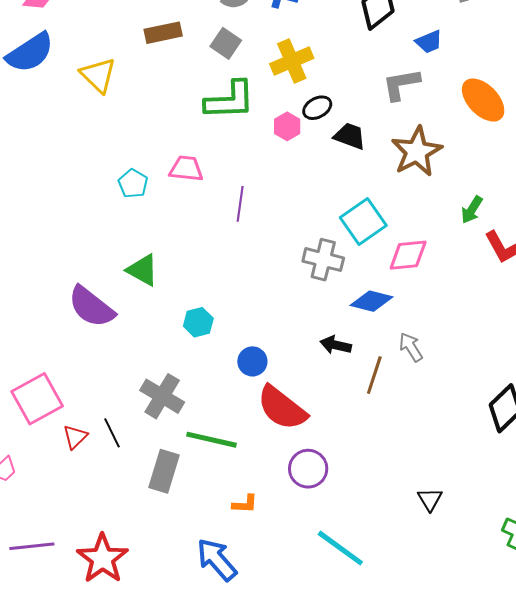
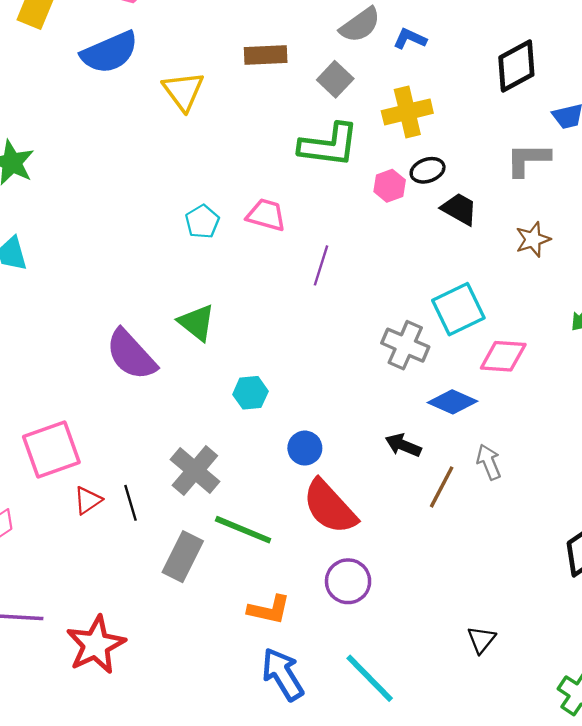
brown star: (417, 152) -> (533, 239), size x0.6
orange L-shape: (245, 504) -> (269, 610), size x1.4
blue arrow: (217, 560) -> (283, 674), moved

